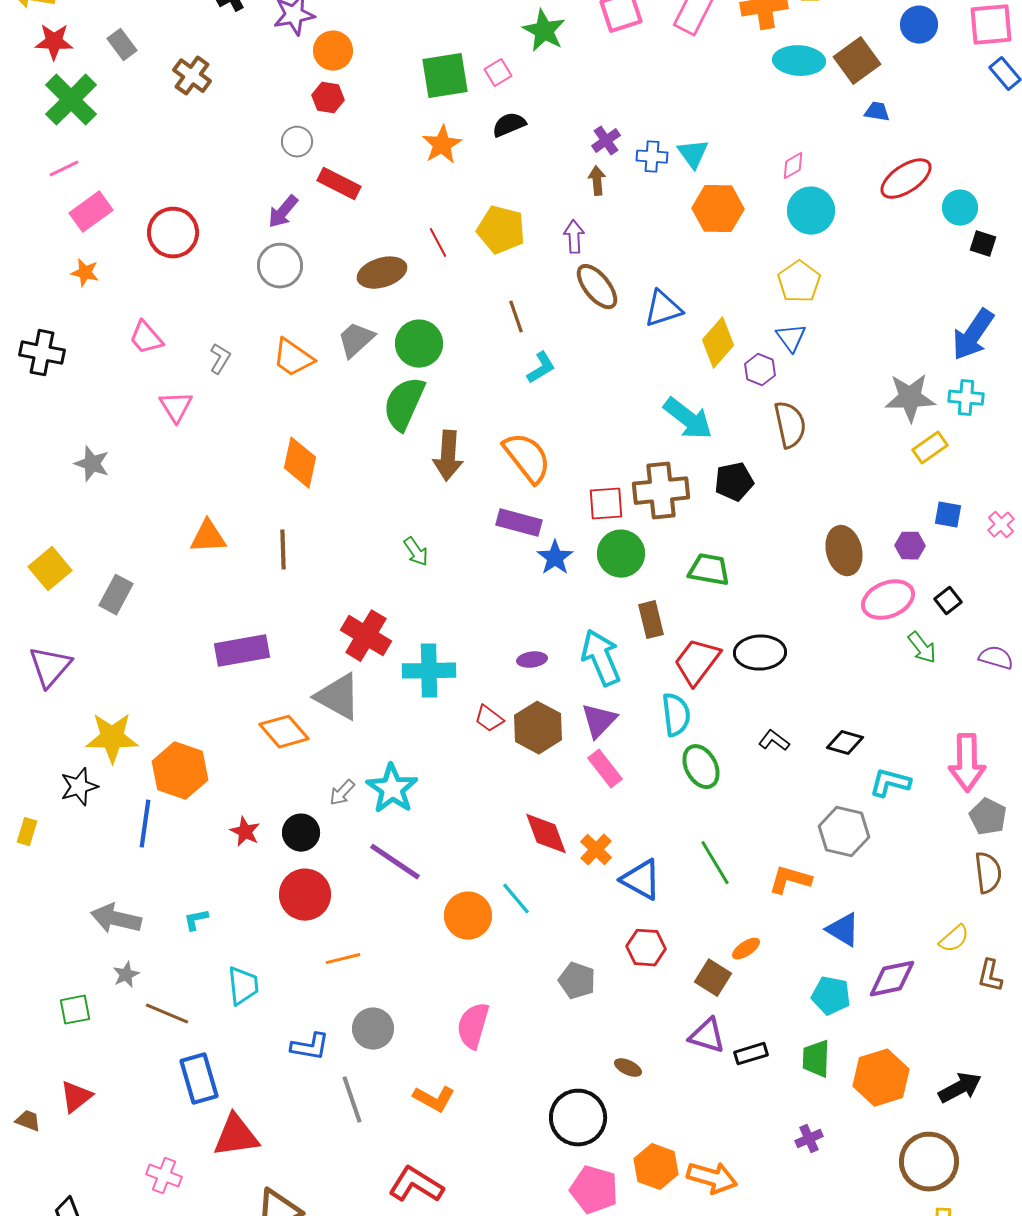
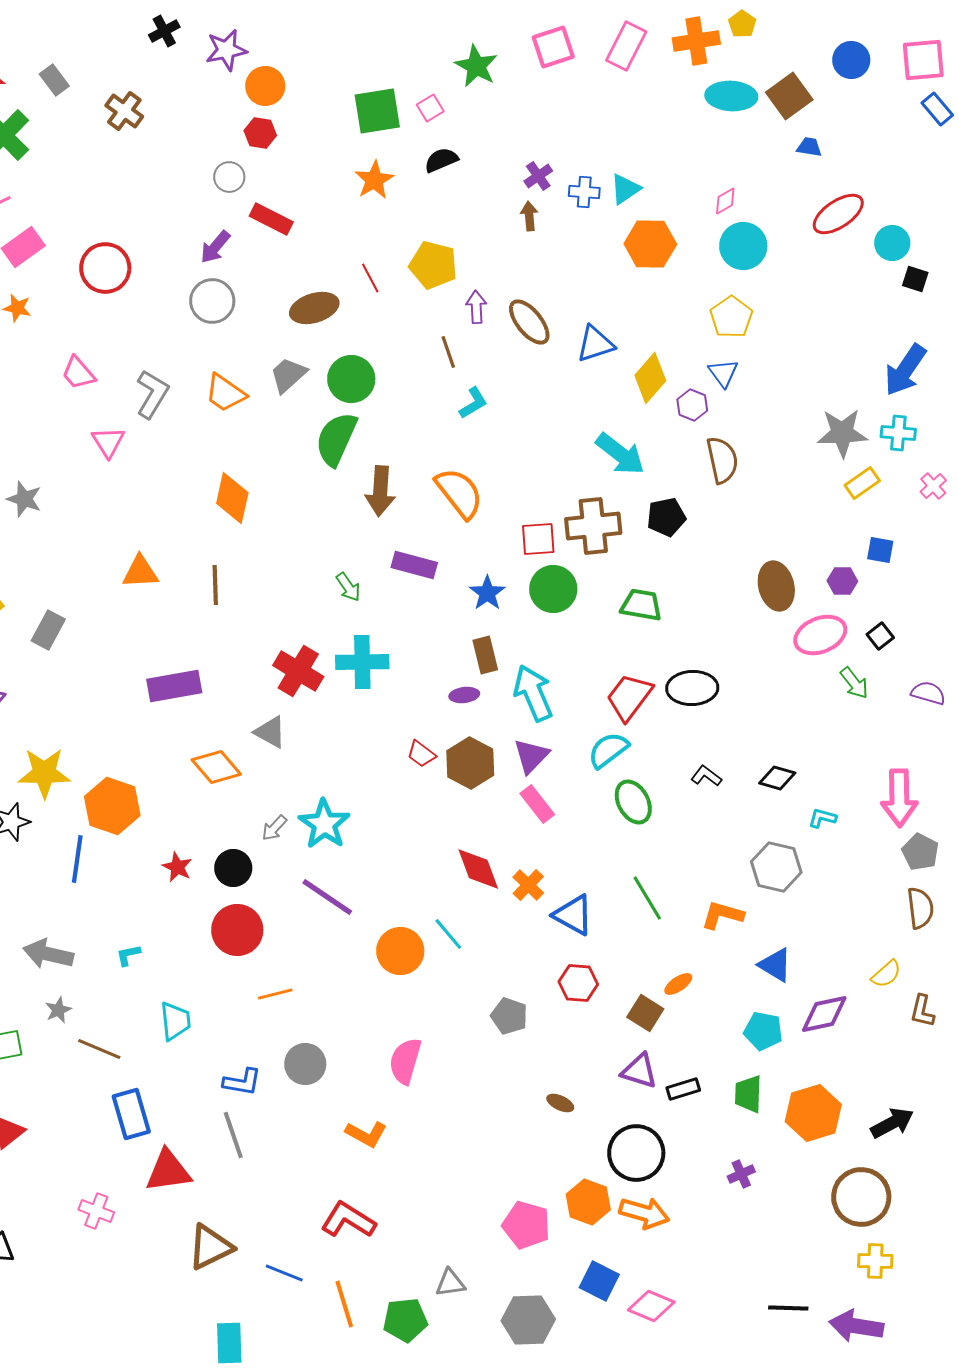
cyan triangle: (693, 154) -> (625, 189), turned 32
purple arrow: (574, 237) -> (476, 307), moved
gray L-shape: (220, 359) -> (152, 394), size x1.6
purple rectangle: (519, 523) -> (414, 565), moved
pink cross: (1001, 525) -> (933, 486), moved
brown rectangle: (651, 620) -> (485, 655), moved
cyan cross: (429, 671) -> (362, 662), moved
gray triangle: (338, 697) -> (270, 732), size x0.7
cyan semicircle: (676, 715) -> (608, 750), turned -120
cyan L-shape: (890, 783) -> (822, 818), size x0.7
gray line: (352, 1100) -> (233, 1135), moved
black circle: (578, 1118) -> (636, 1153), moved

